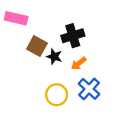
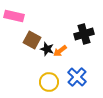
black cross: (73, 36) -> (84, 34), moved
orange arrow: (79, 63) -> (60, 51), moved

